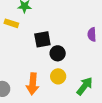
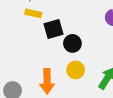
yellow rectangle: (11, 23) -> (33, 13), moved

